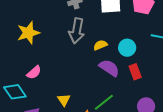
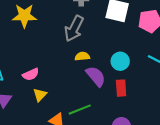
yellow semicircle: (100, 45) -> (82, 56), moved
pink semicircle: (34, 72) -> (31, 74), moved

